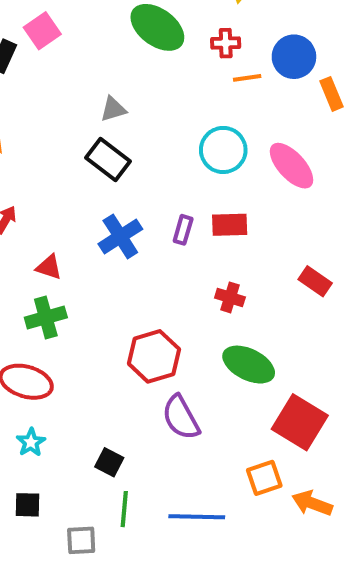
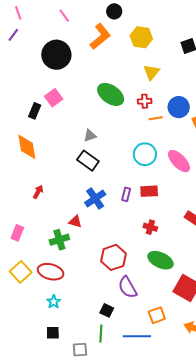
red triangle: (49, 267) -> (75, 222), moved
black square: (109, 462) -> (107, 310), moved
orange square: (264, 478) -> (157, 315), moved

